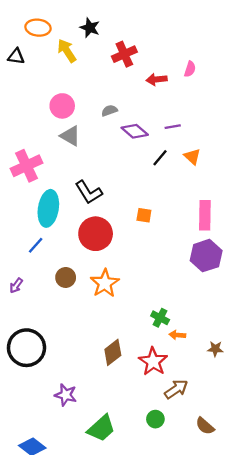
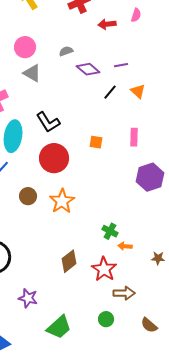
pink rectangle: (205, 215) -> (134, 137), moved, size x0.7
brown arrow: (176, 389) -> (124, 293), turned 35

